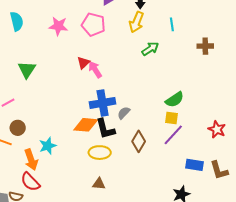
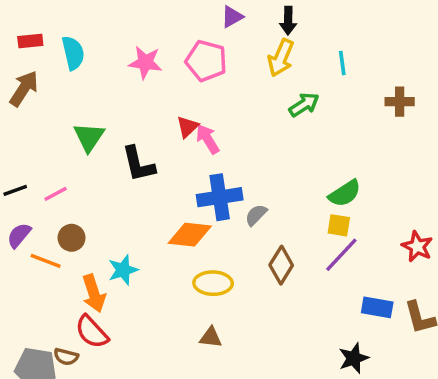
black L-shape: (105, 129) -> (138, 164), moved

